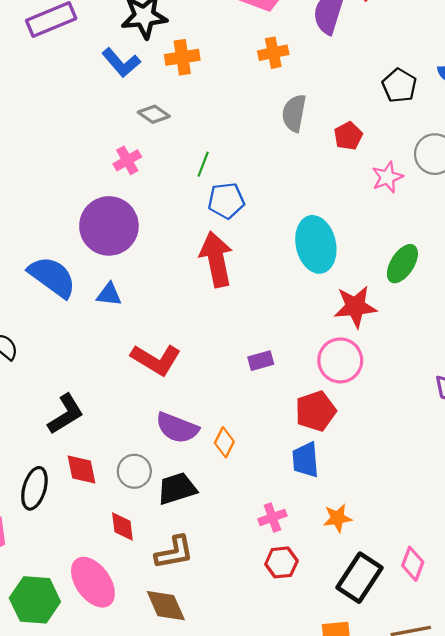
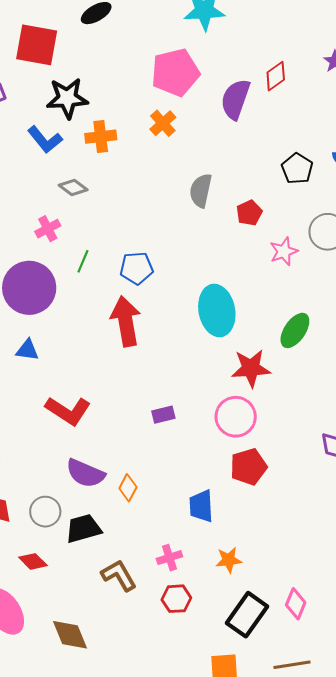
orange cross: (273, 53) -> (163, 123), moved, turned -32
green line: (203, 164) -> (83, 261), moved
red pentagon: (316, 411) -> (248, 467), moved
red diamond: (122, 526) -> (33, 561), turned -40
brown L-shape: (174, 552) -> (119, 575), moved, turned -111

